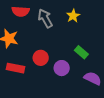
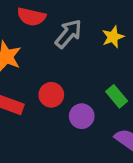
gray arrow: (45, 18) -> (68, 34), turned 60

